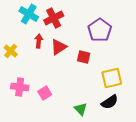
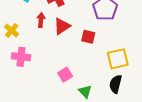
pink cross: (20, 87) -> (21, 57), moved
pink square: (45, 93) -> (65, 75), moved
black semicircle: (110, 102) -> (116, 84), turned 138

